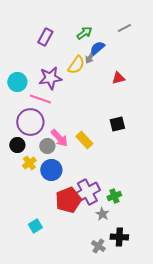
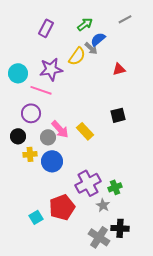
gray arrow: (90, 57) -> (91, 48), turned -80
purple circle: (30, 122) -> (31, 113), size x0.7
yellow cross: (29, 163) -> (30, 154), turned 32
red pentagon: (68, 200) -> (62, 207), moved
gray cross: (98, 246) -> (99, 237), size x1.5

